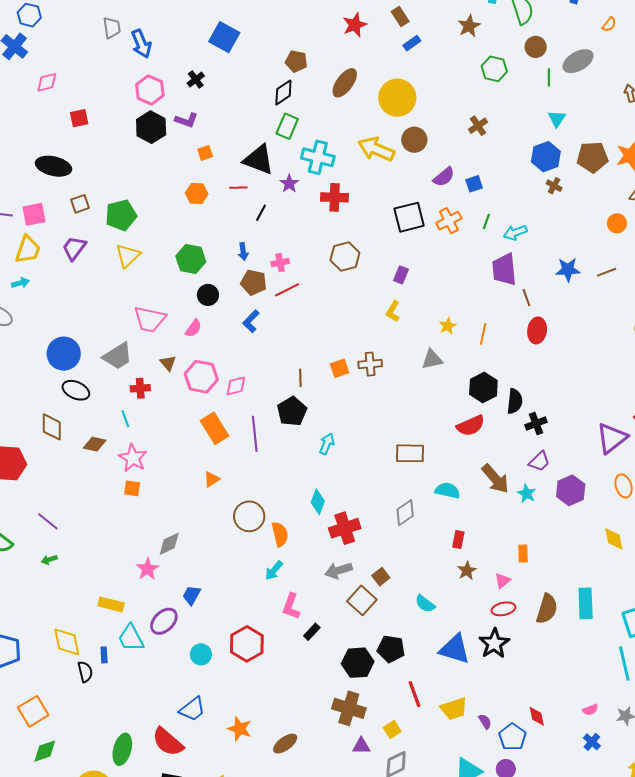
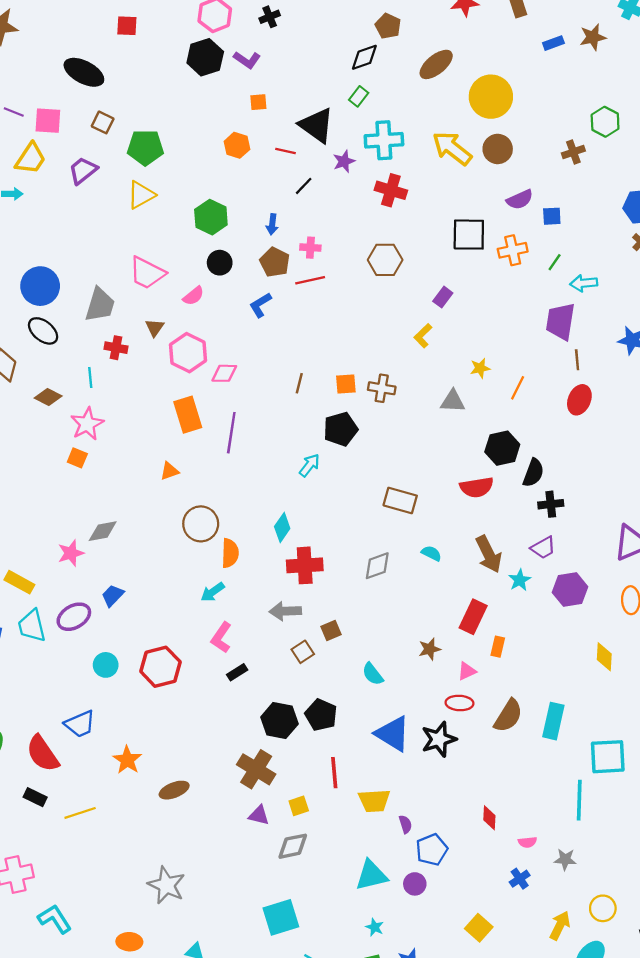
blue rectangle: (412, 43) -> (553, 43), moved
green hexagon: (494, 69) -> (605, 122), moved
green rectangle: (287, 126) -> (359, 96), size x0.7
cyan cross: (318, 157) -> (384, 140), turned -32
brown square: (80, 204) -> (103, 122), turned 30
gray trapezoid: (118, 356) -> (100, 305), turned -56
black pentagon: (292, 411) -> (341, 429), moved
cyan semicircle: (447, 490) -> (431, 553), size x0.7
red rectangle: (458, 539) -> (473, 617), moved, size x1.6
brown square: (362, 600) -> (303, 652), size x0.7
red diamond: (537, 716) -> (489, 818), moved

